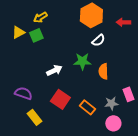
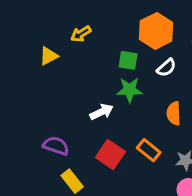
green square: (36, 35) -> (128, 60), moved, turned 32
green star: (82, 61) -> (130, 90), moved
orange rectangle: (87, 107) -> (149, 150), moved

